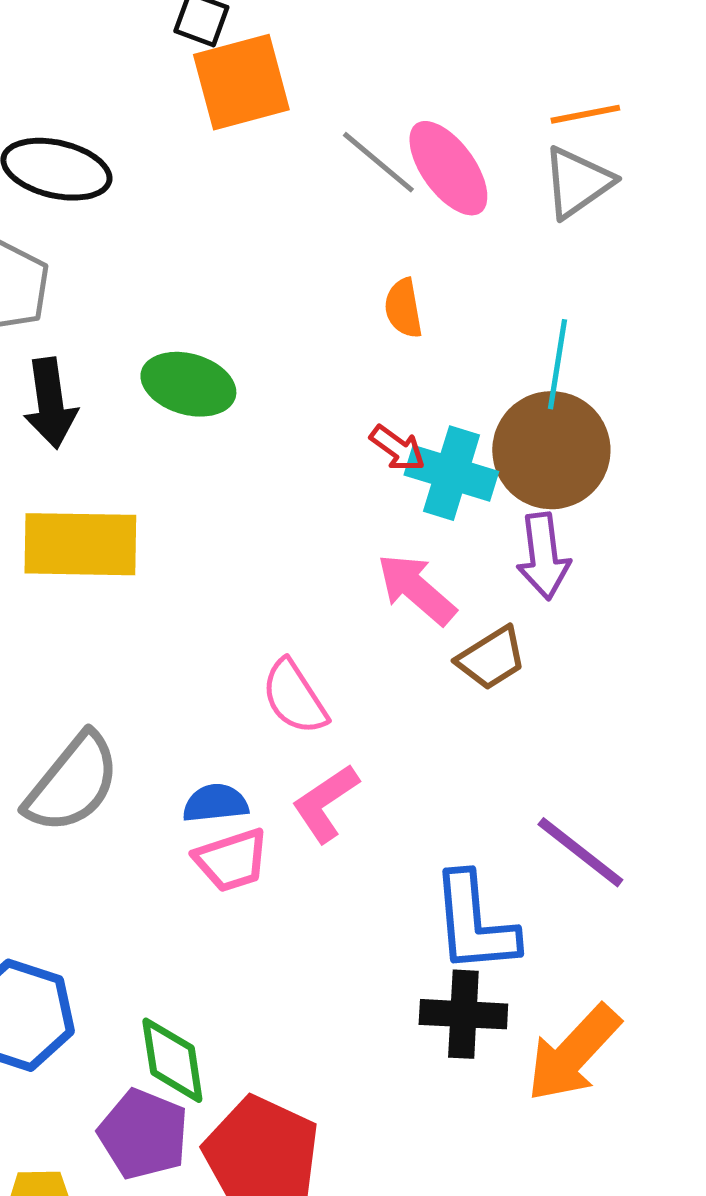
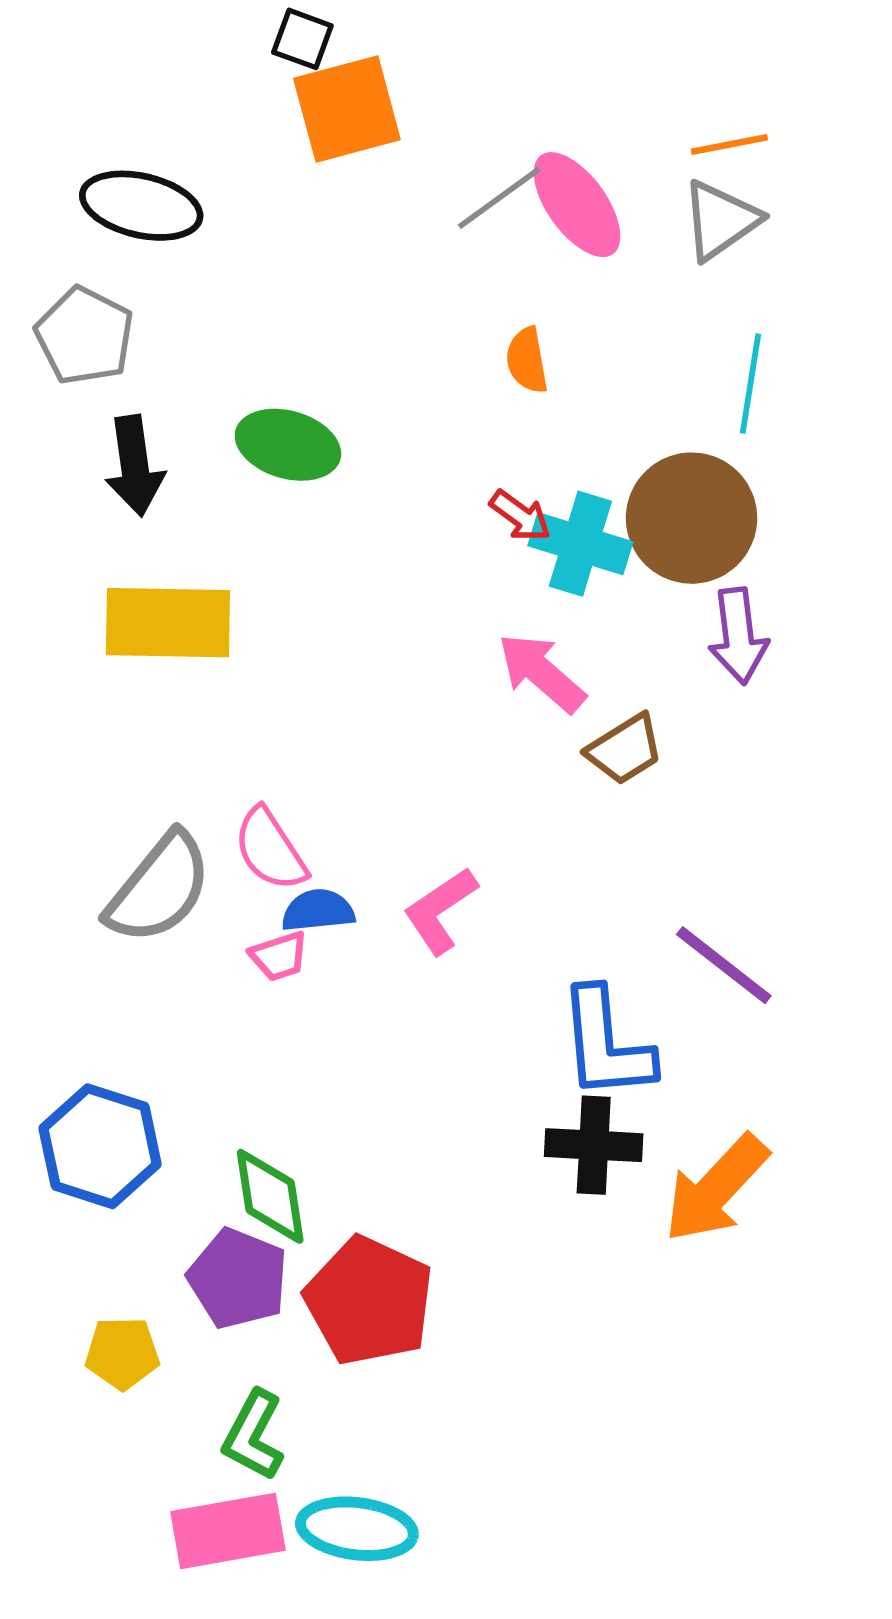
gray line: (378, 162) -> (499, 198), turned -76
cyan line: (557, 364) -> (750, 384), moved
purple arrow: (543, 556) -> (738, 636), moved
pink semicircle: (294, 697) -> (270, 849), moved
pink trapezoid: (231, 860) -> (279, 956), moved, size x0.7

